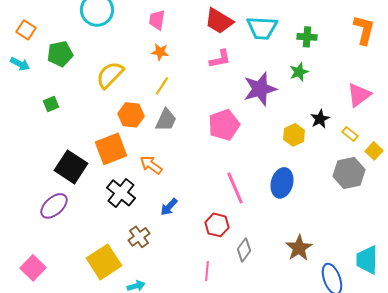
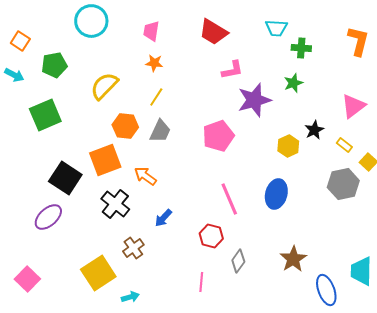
cyan trapezoid: (262, 28) -> (276, 28), moved, size x0.7
pink L-shape: (220, 59) -> (232, 70), moved
green square: (51, 104) -> (45, 115), size x2.0

